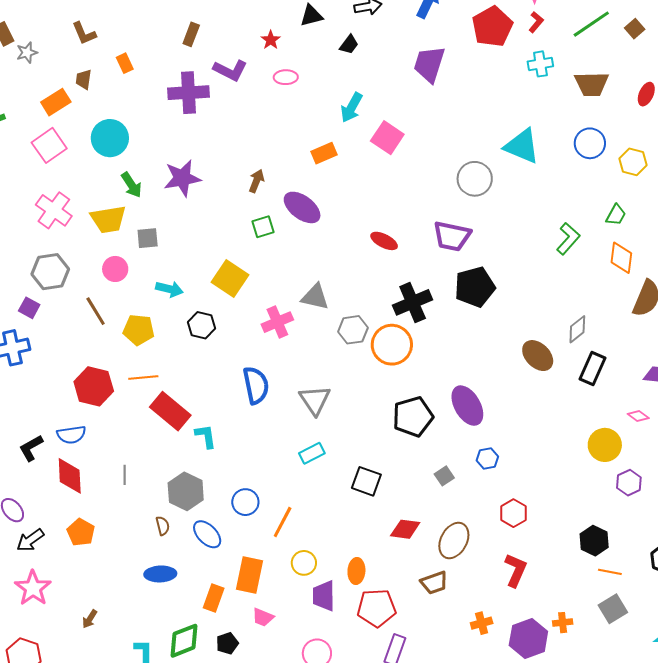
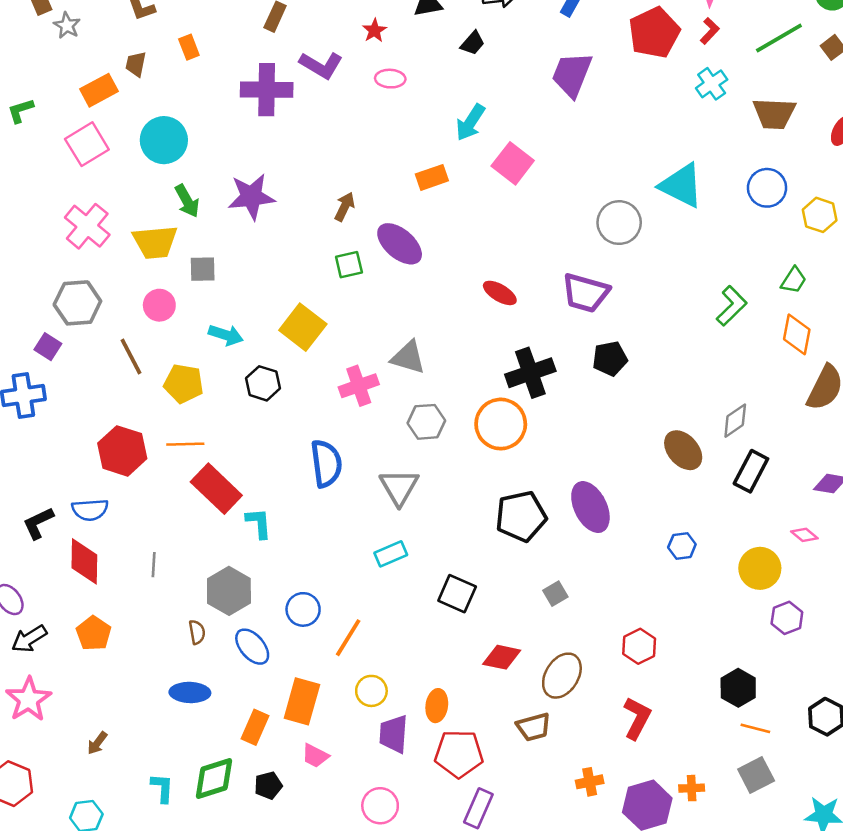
gray star: (27, 53) -> (67, 25), turned -30
cyan cross: (540, 64) -> (712, 84), turned -30
black pentagon: (475, 287) -> (610, 359), size x0.7
gray hexagon: (353, 330) -> (426, 422), moved
blue hexagon: (487, 459) -> (682, 546), moved

